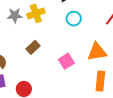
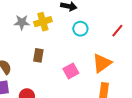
brown rectangle: (33, 47) -> (38, 55), turned -40
orange triangle: (97, 52) -> (102, 63), turned -30

